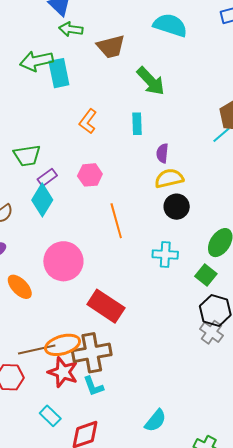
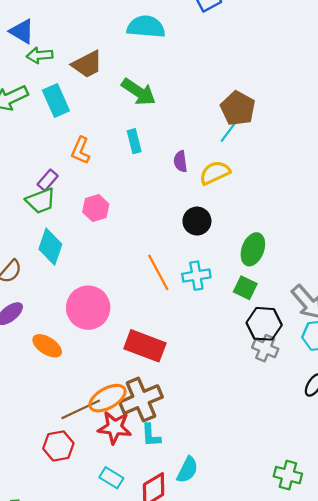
cyan rectangle: (59, 73) -> (56, 100), moved
purple semicircle: (162, 153) -> (180, 161), moved
green trapezoid: (27, 156) -> (41, 201), moved
purple rectangle: (47, 177) -> (48, 180), moved
yellow semicircle: (169, 178) -> (215, 173), moved
orange line: (116, 221) -> (158, 272), moved
cyan L-shape: (93, 386) -> (151, 435), turned 30
cyan semicircle: (155, 421) -> (187, 470), moved

